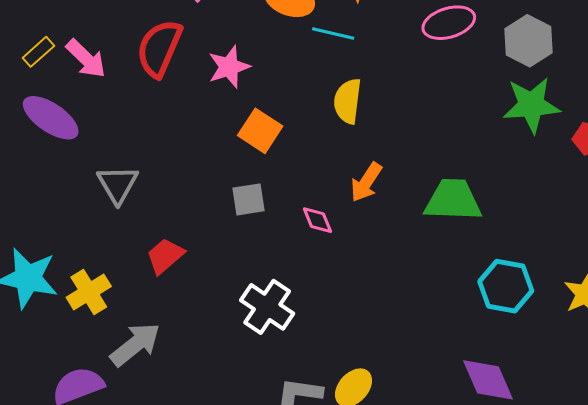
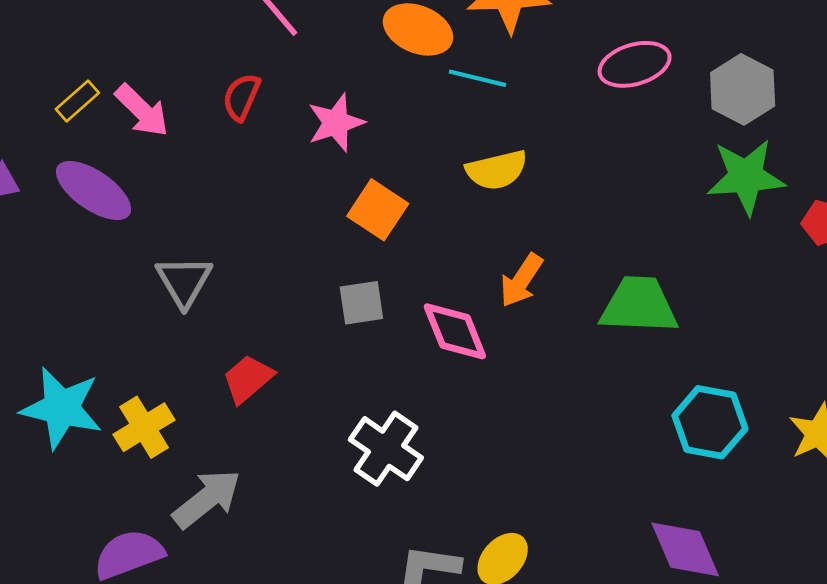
red semicircle: (159, 48) -> (241, 97), size x0.6
yellow semicircle: (348, 101) -> (497, 170), turned -111
pink diamond: (317, 220) -> (455, 331), size x1.6

